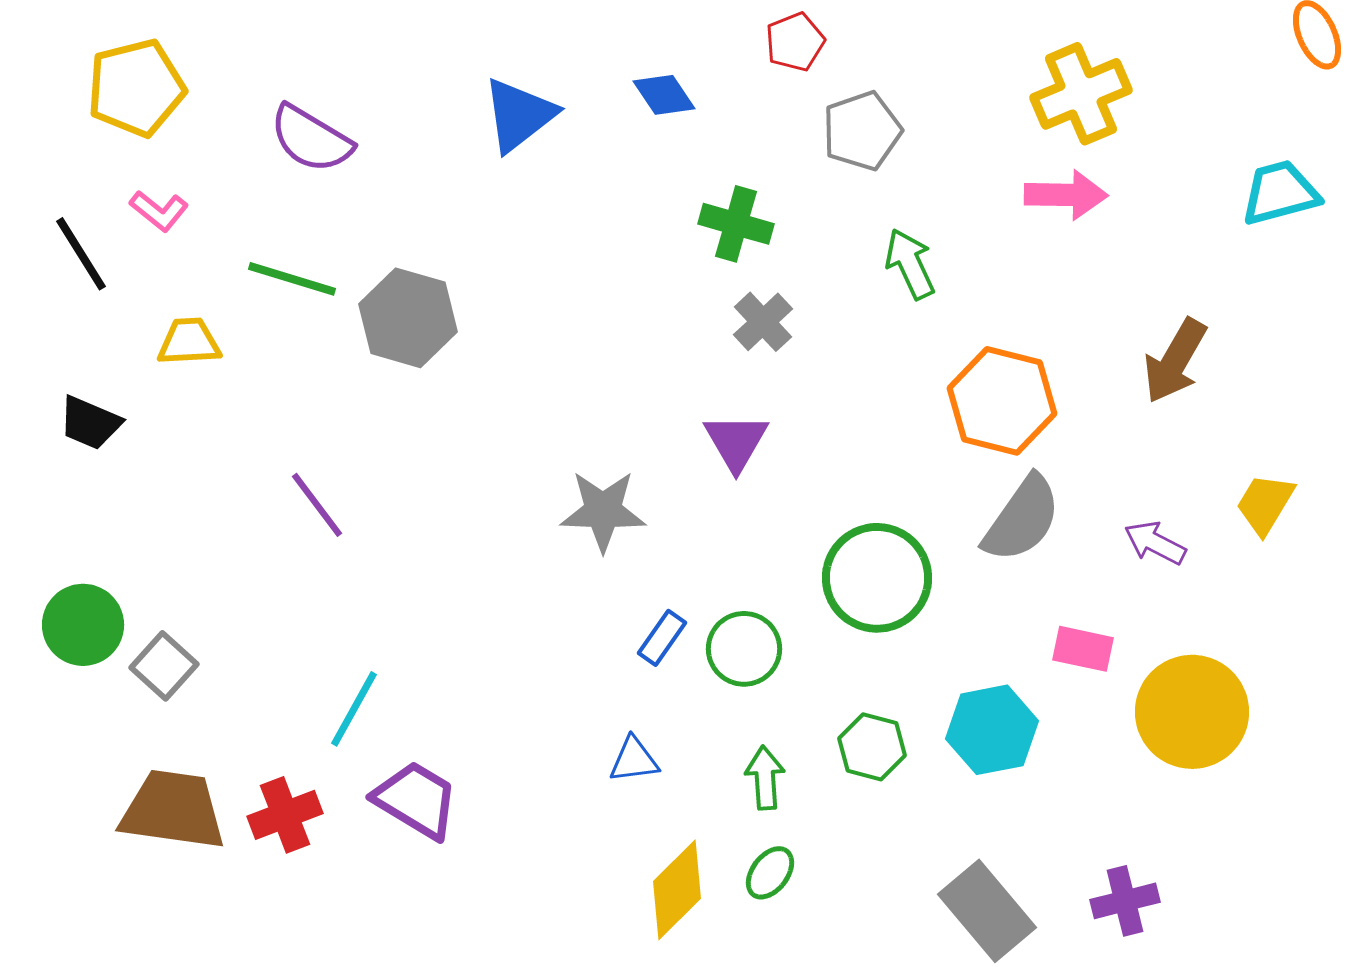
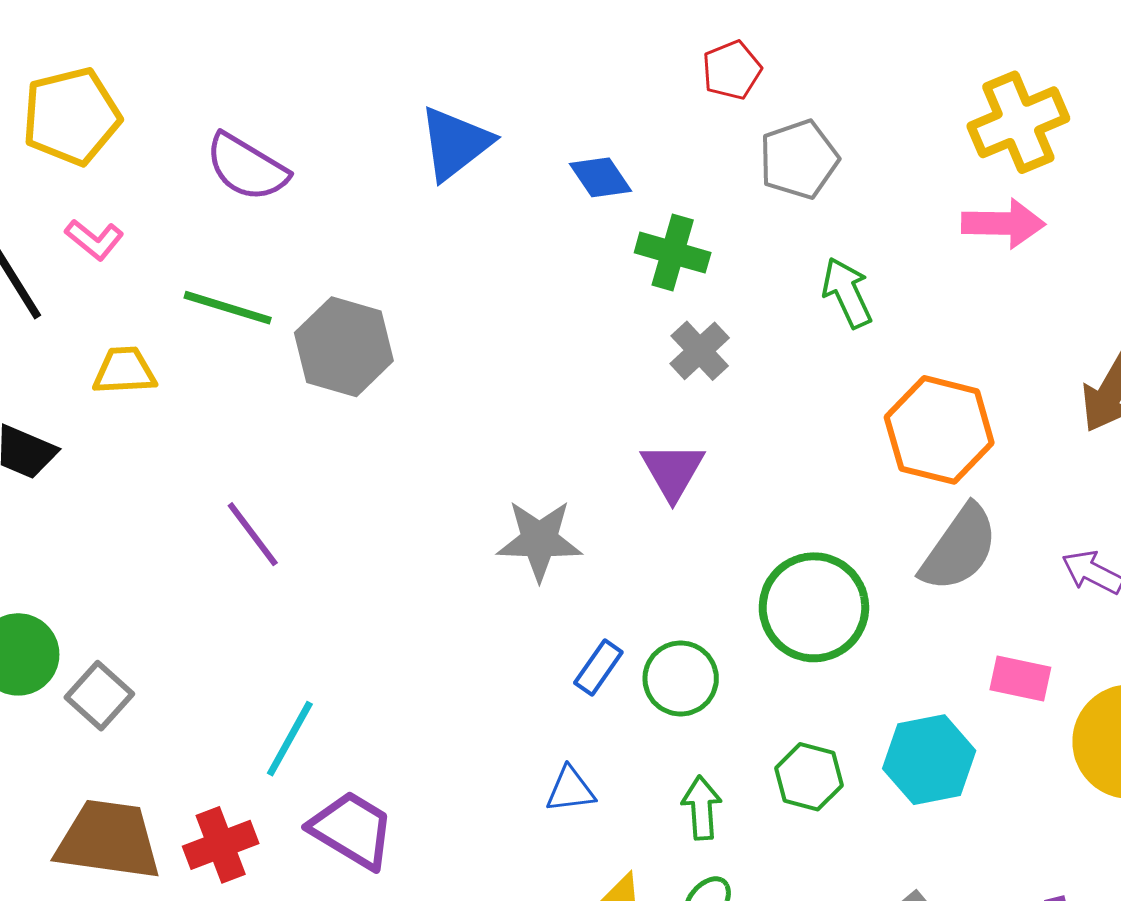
blue diamond: (664, 95) -> (600, 177), moved

